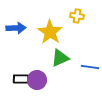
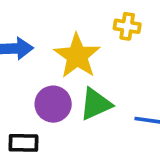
purple circle: (37, 80) -> (53, 104), moved

